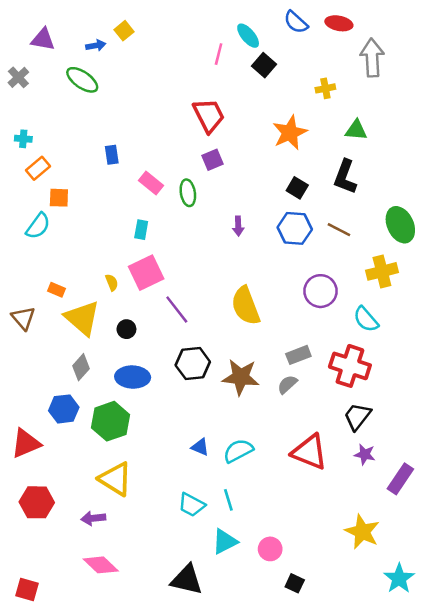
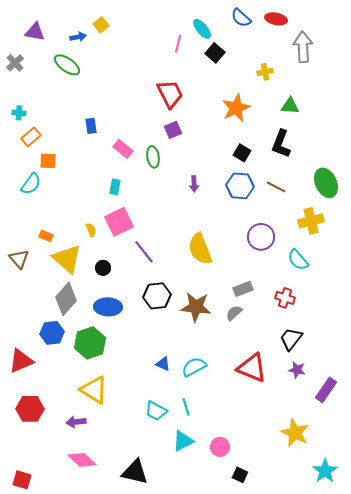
red cross: (350, 366) -> (285, 298), size x0.6
gray diamond: (81, 367) -> (66, 299), size x1.5
black triangle: (187, 580) -> (135, 472), moved

